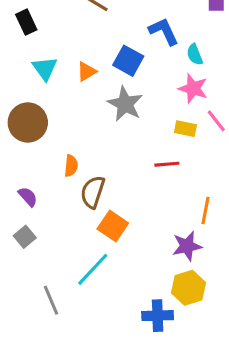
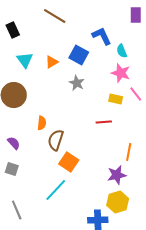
gray star: (125, 104) -> (77, 83), size x0.7
gray square: (25, 237) -> (12, 169), turned -32
gray line: (51, 300) -> (17, 210), moved

